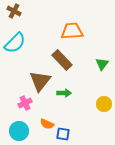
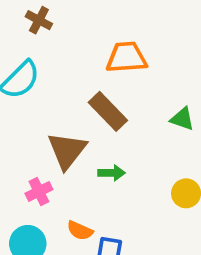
brown cross: (14, 11) -> (39, 20), moved
green triangle: (102, 64) -> (182, 119), turned -48

